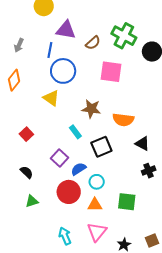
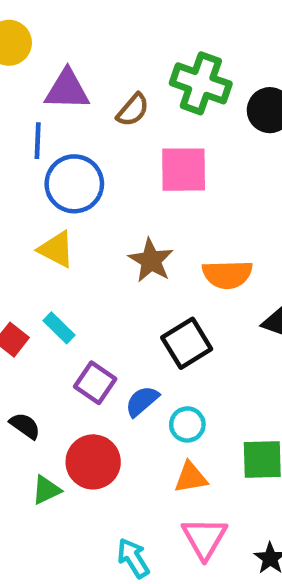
brown star: (91, 109) -> (151, 260), turned 30
cyan rectangle: (75, 132) -> (59, 328), moved
red circle: (69, 192) -> (93, 462), moved

